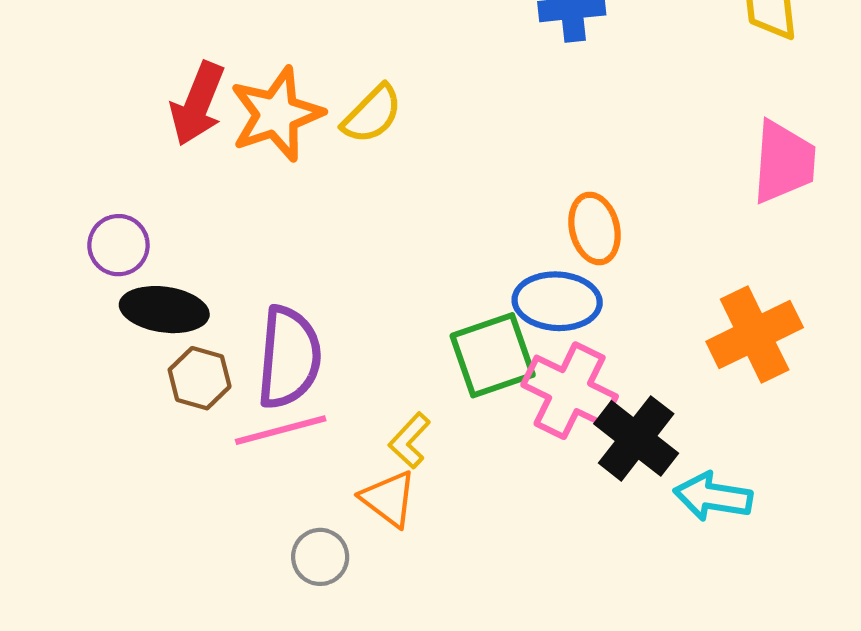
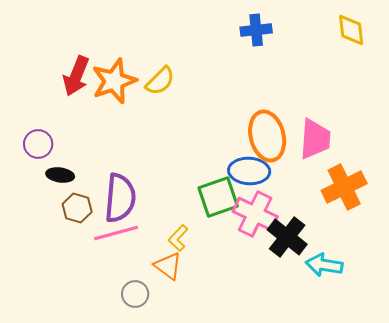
pink trapezoid: (784, 162) -> (315, 139), moved
orange ellipse: (595, 228) -> (267, 136), size x1.5
black ellipse: (164, 310) -> (60, 175), size x0.7

